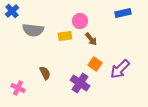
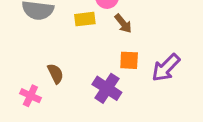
orange square: (95, 64) -> (129, 60), turned -32
pink cross: (18, 88) -> (30, 96), moved

